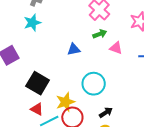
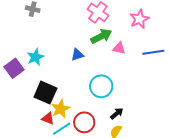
cyan star: (32, 23) -> (35, 57), moved
green arrow: (100, 34) -> (101, 36), size x1.5
yellow star: (65, 102) -> (60, 109), moved

